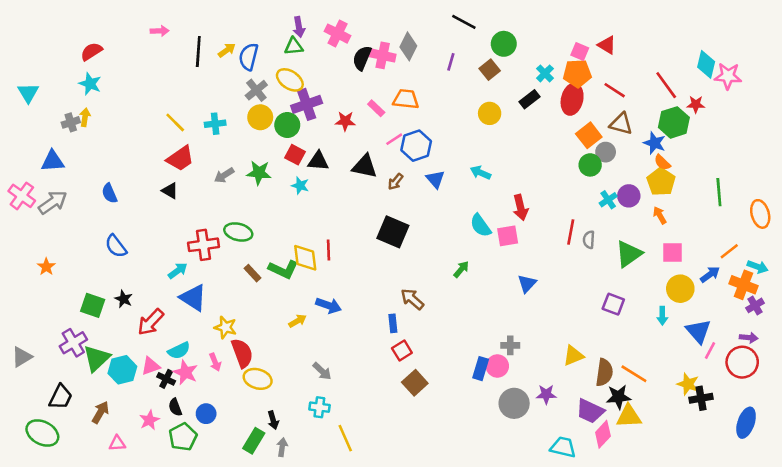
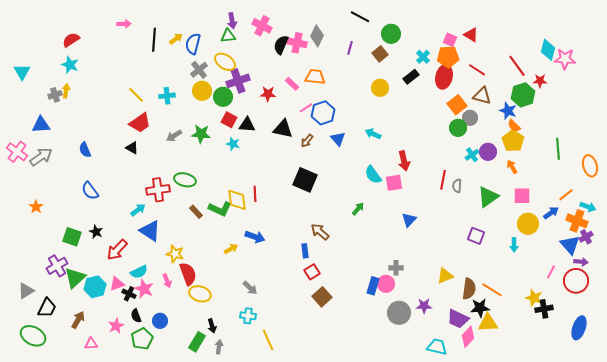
blue triangle: (698, 331) -> (570, 245), moved
gray triangle: (22, 357) -> (26, 291), moved

